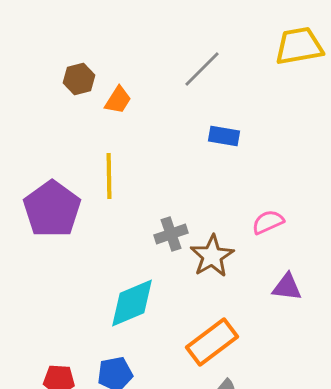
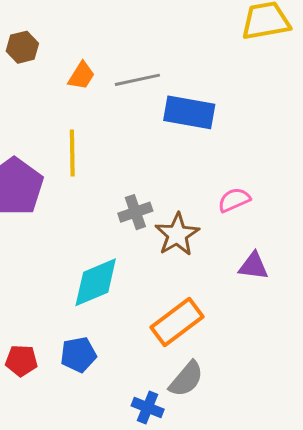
gray line: (202, 69) -> (137, 80), moved, turned 33
brown hexagon: (79, 79) -> (22, 47), moved
blue rectangle: (224, 136) -> (189, 112), size x1.6

